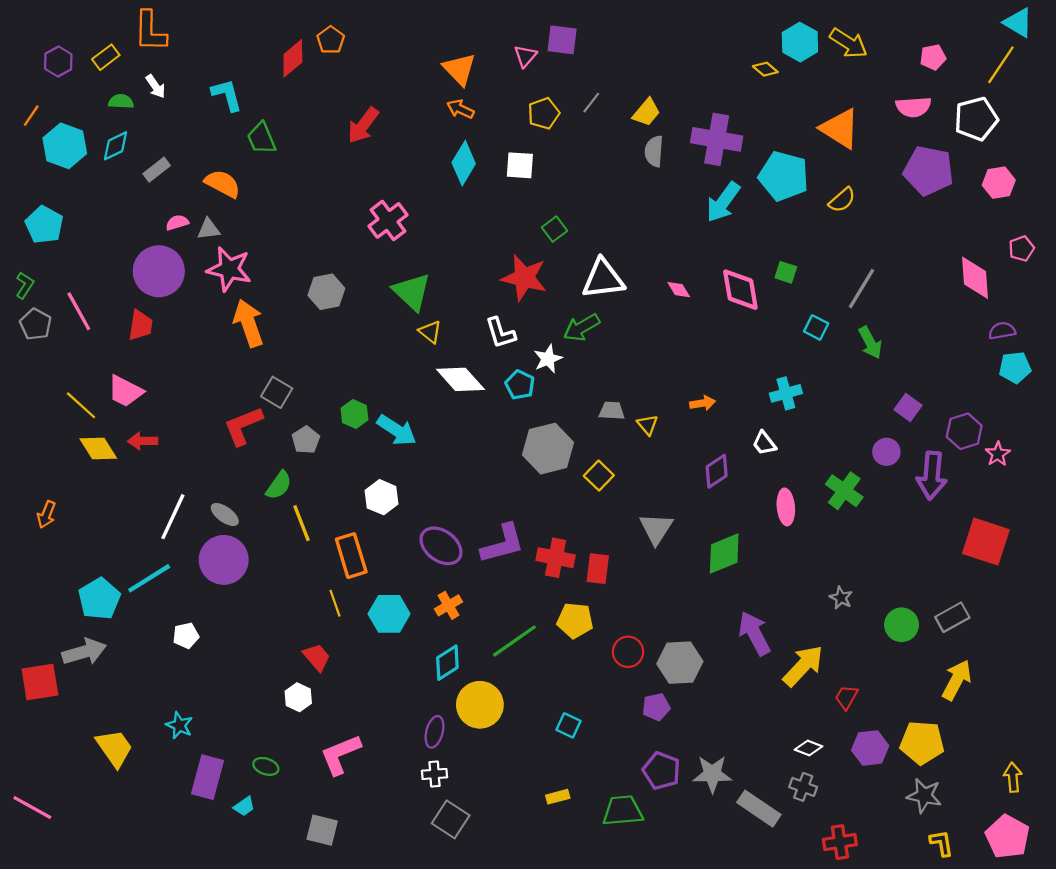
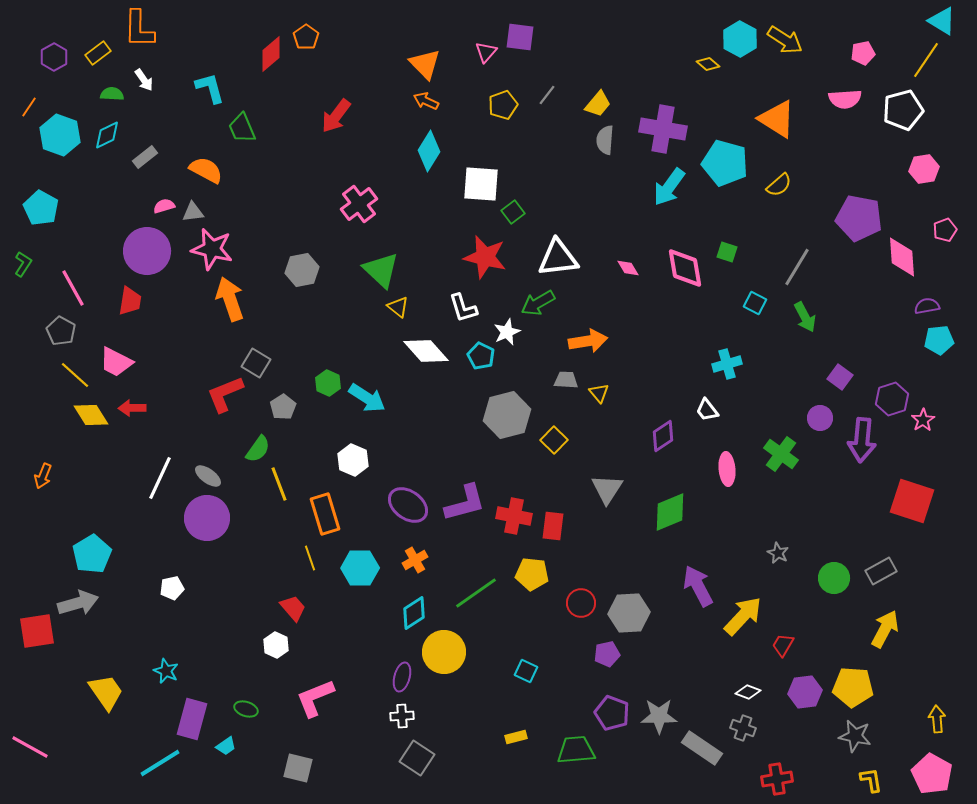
white square: (520, 165) -> (481, 184), moved, size x1.4
purple pentagon: (929, 171) -> (859, 218), moved
gray pentagon: (36, 324) -> (61, 331), moved
orange arrow: (703, 403) -> (588, 341), moved, size x1.6
cyan line: (149, 578) -> (160, 763), moved

